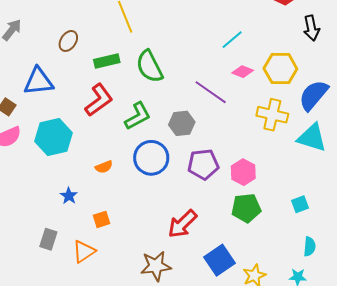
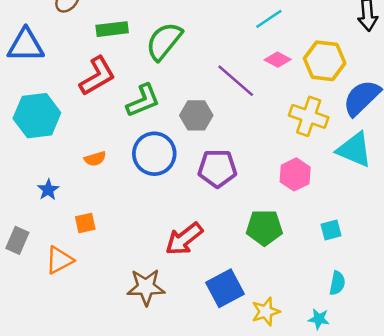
green semicircle: (150, 66) -> (164, 41), turned 60
pink hexagon: (243, 172) -> (295, 174), moved

